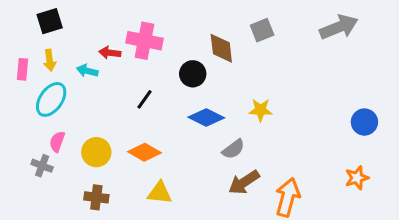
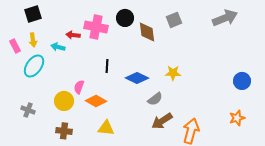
pink rectangle: (22, 69) -> (15, 46), turned -32
black circle: (193, 74) -> (125, 18), moved
black line: (145, 99) -> (107, 66), moved, turned -32
pink semicircle: (57, 142) -> (79, 87), moved

